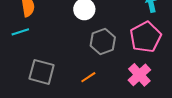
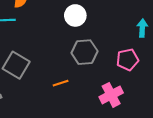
pink pentagon: (146, 37) -> (128, 60), size x0.7

